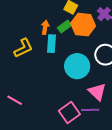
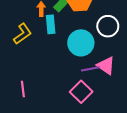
pink line: (15, 100) -> (23, 89), turned 63
purple line: (90, 110) -> (90, 69), moved

